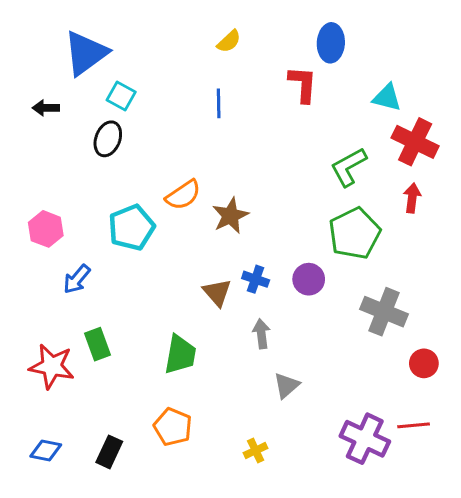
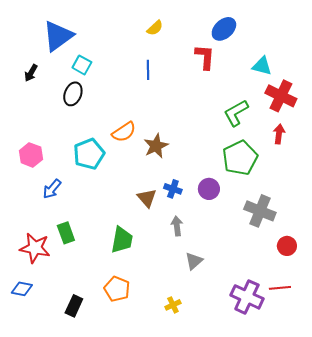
blue ellipse: (331, 43) -> (224, 29), turned 45
black arrow: (46, 108) -> (31, 73), turned -60
blue diamond: (46, 450) -> (22, 289), moved

